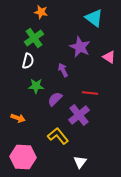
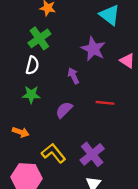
green star: (36, 86) -> (31, 95), moved
purple cross: (79, 115) -> (92, 154), moved
yellow L-shape: (58, 136) -> (53, 153), moved

